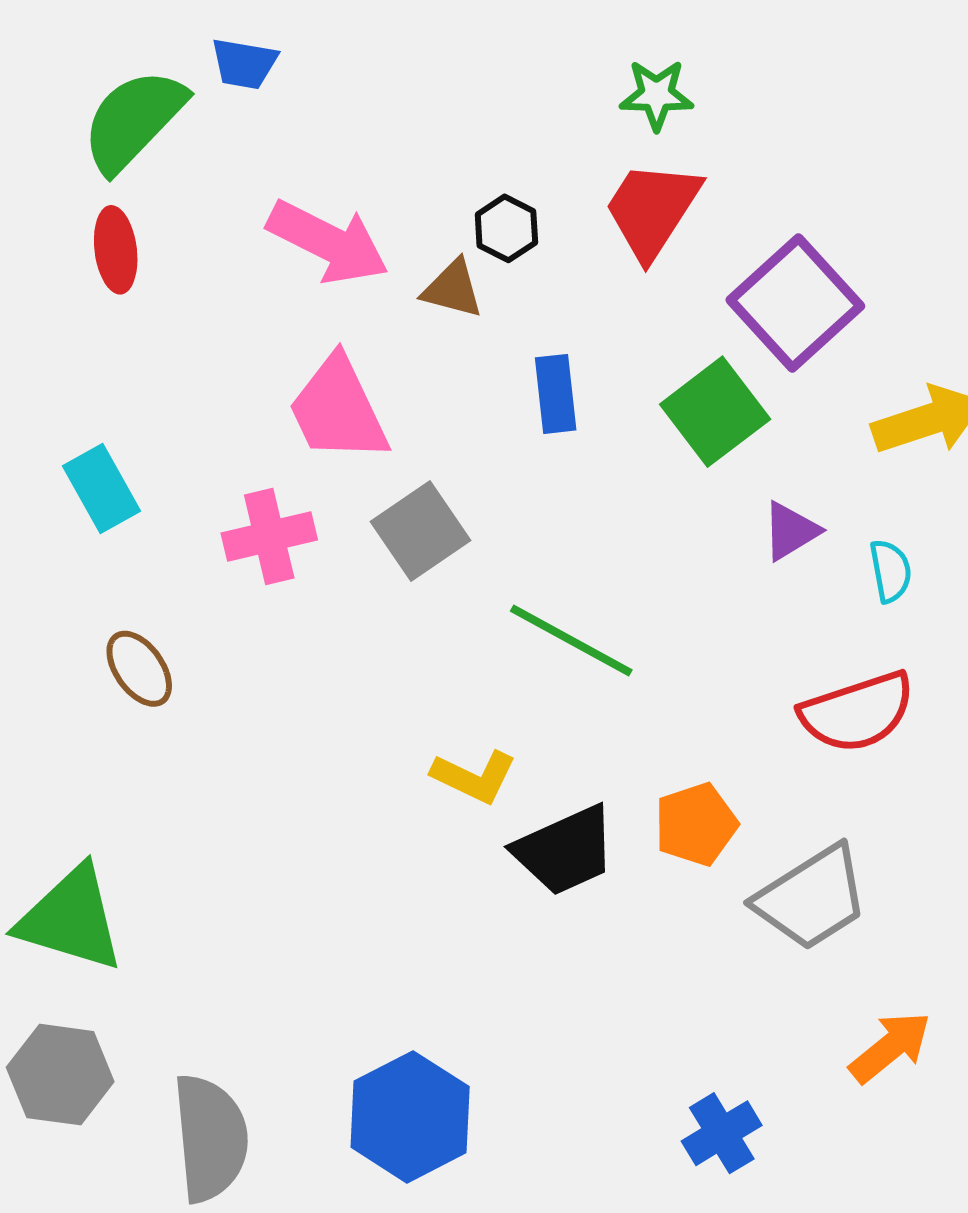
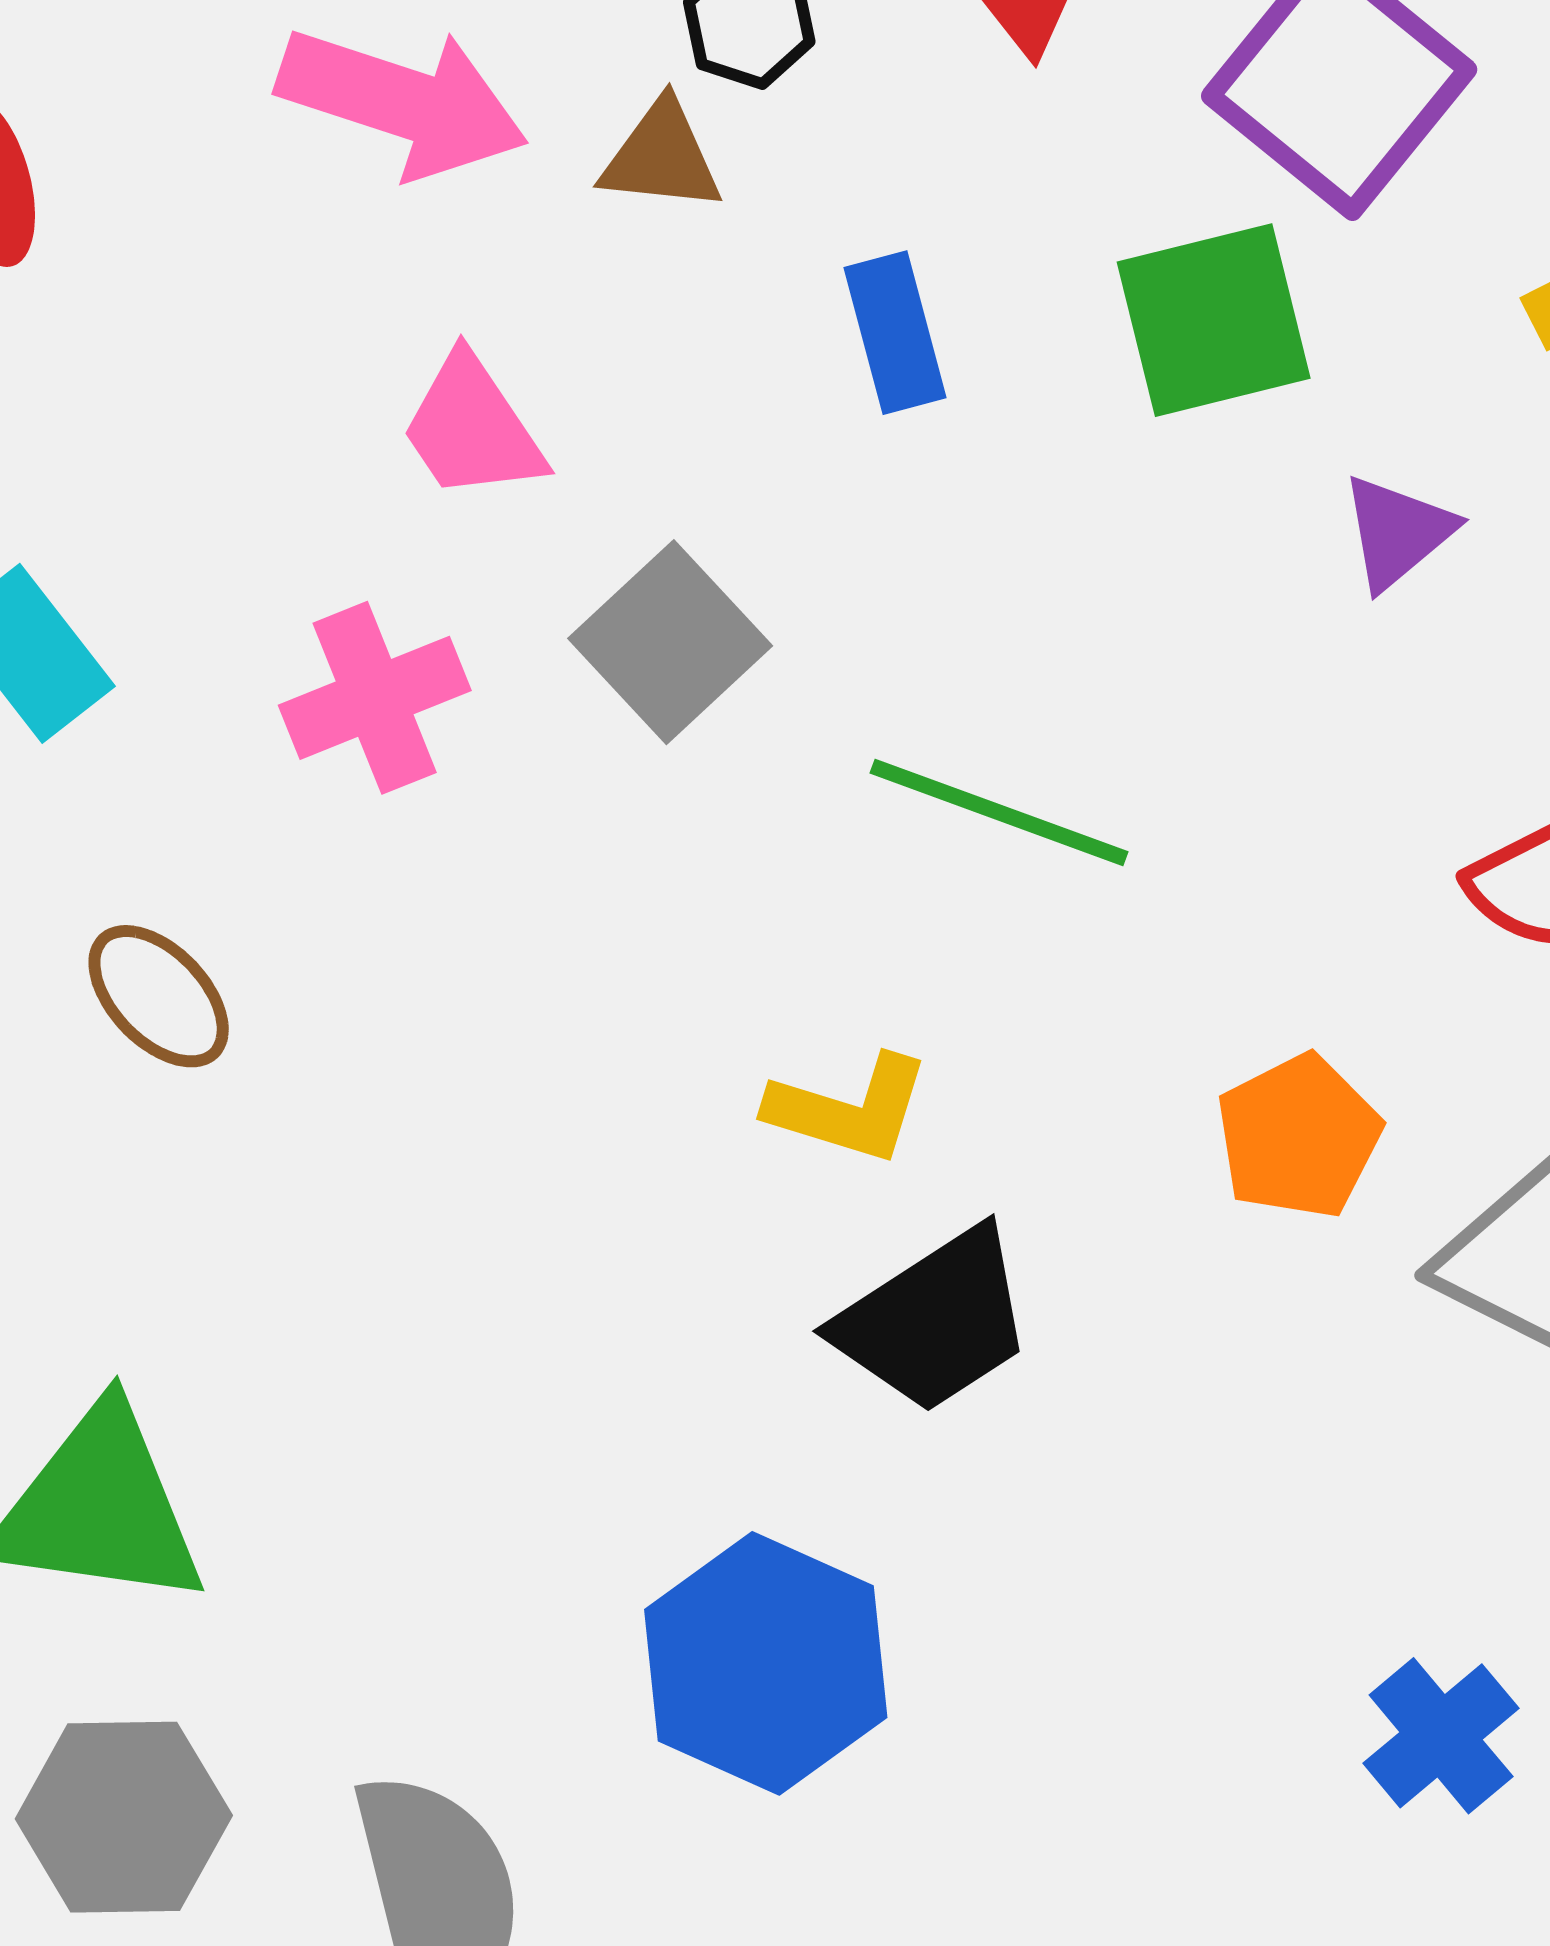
pink trapezoid: (338, 409) -> (472, 428), size x0.7
green square: (715, 412) -> (1214, 320), turned 32
black trapezoid: (565, 850) -> (934, 1321), moved
blue hexagon: (410, 1117) -> (766, 1663), moved

